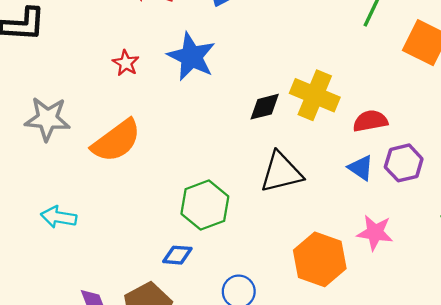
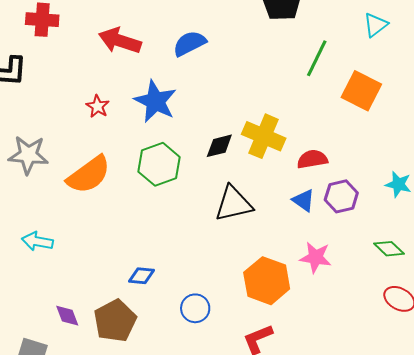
green hexagon: (205, 205) -> (159, 164), moved

